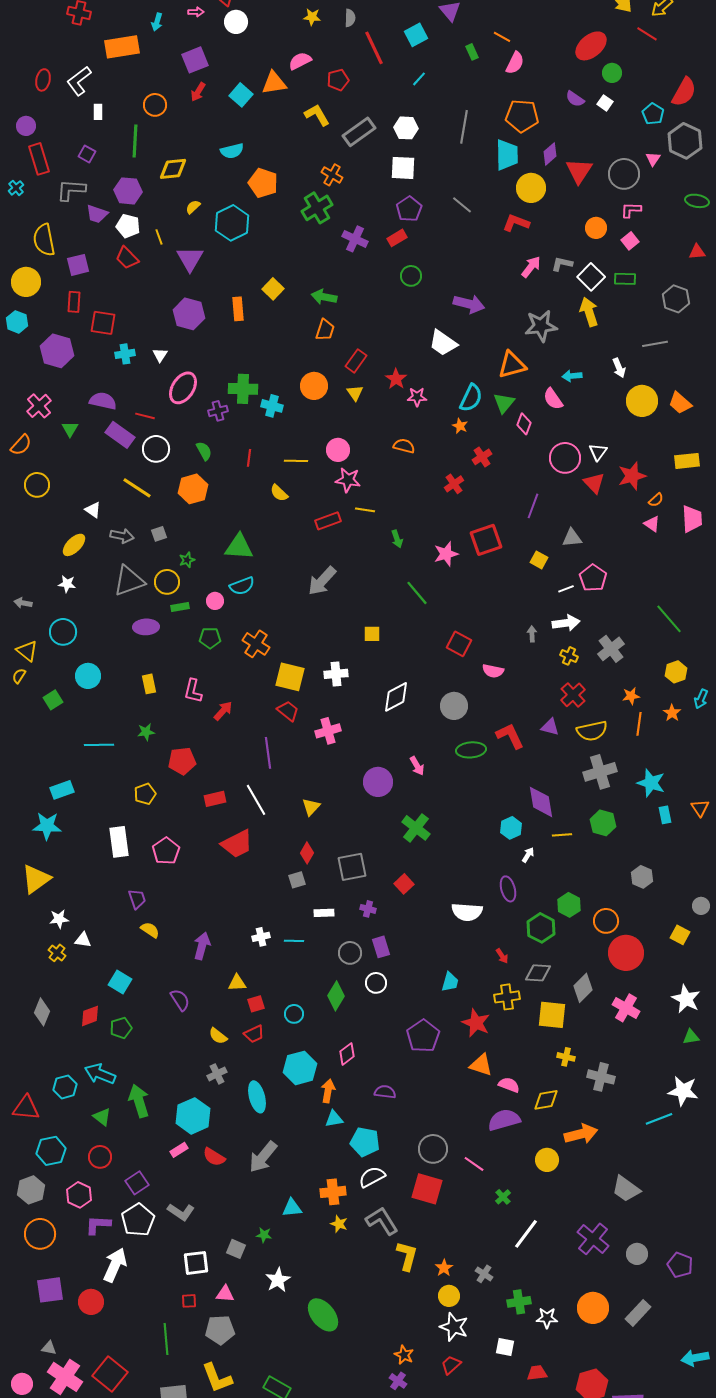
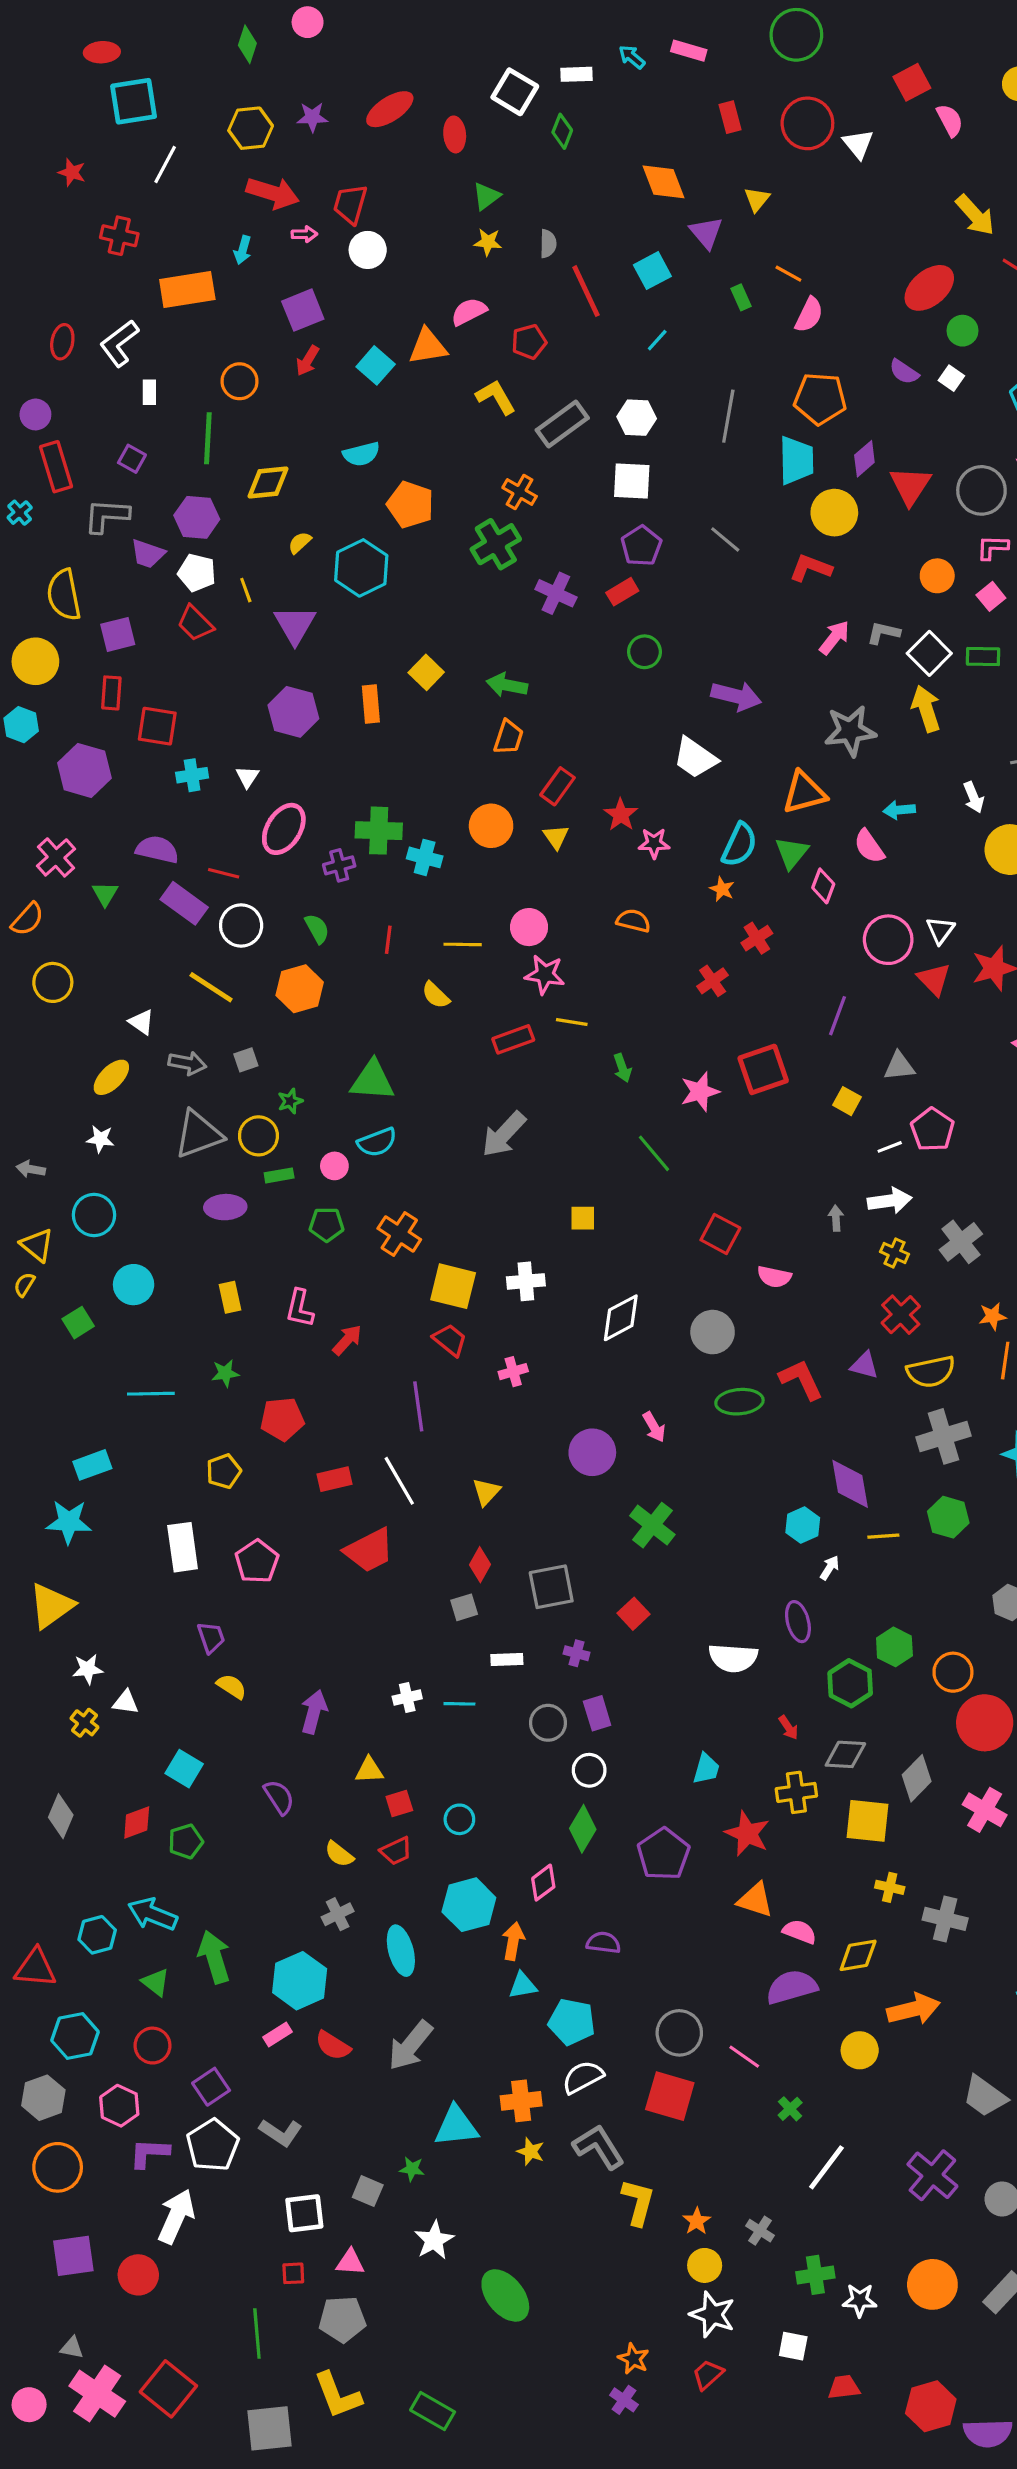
pink cross: (328, 731) -> (513, 1372), size x0.7
green diamond: (336, 996) -> (583, 1829), moved
cyan triangle: (292, 1208) -> (456, 2126), size x1.4

